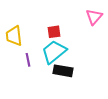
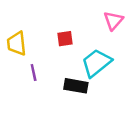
cyan trapezoid: (54, 52) -> (96, 63), moved

